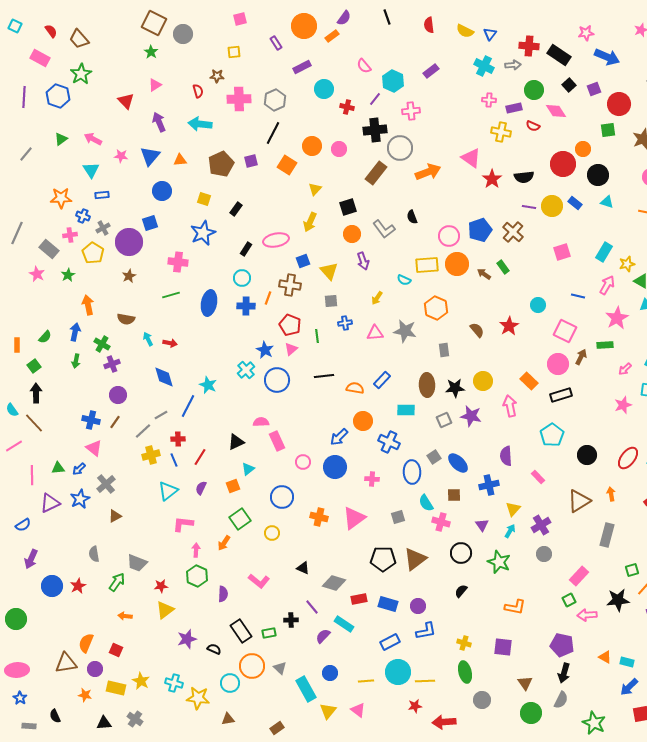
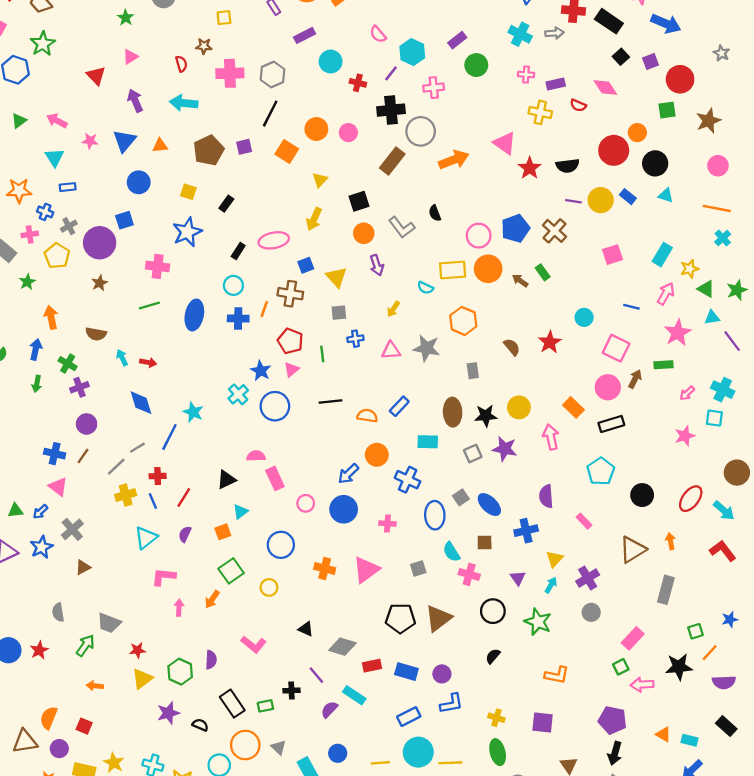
green circle: (534, 90) -> (476, 65), moved
green hexagon: (197, 576) -> (180, 672), moved

